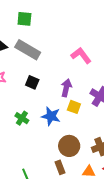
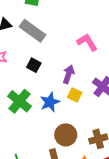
blue star: (51, 116) -> (50, 102), turned 30
green cross: (22, 118) -> (20, 101), size x1.6

